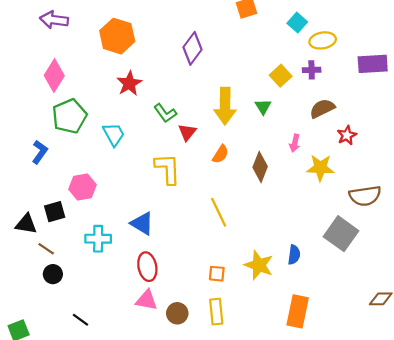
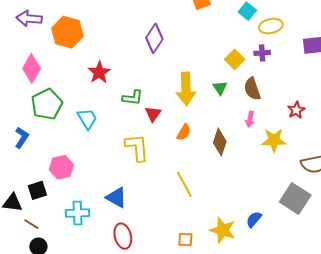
orange hexagon: (117, 36) -> (67, 32), moved
brown semicircle: (322, 108) -> (252, 89), moved, turned -80
green L-shape: (165, 113) -> (133, 98), turned -45
blue semicircle: (294, 255) -> (254, 219), turned -144

